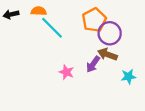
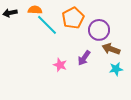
orange pentagon: (94, 20) -> (73, 18), moved
brown arrow: (107, 54) -> (111, 49), moved

